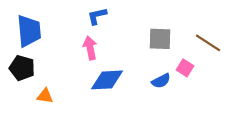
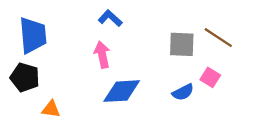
blue L-shape: (97, 16) -> (110, 18), turned 55
brown line: (208, 43) -> (218, 38), moved

